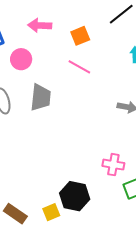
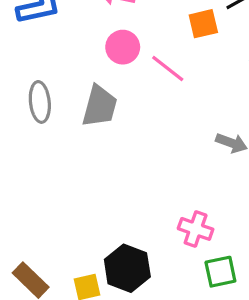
orange square: (80, 36) -> (203, 24), moved
pink circle: (21, 59) -> (123, 47), moved

